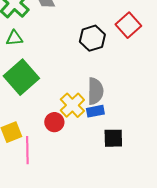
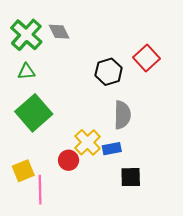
gray semicircle: (95, 91) -> (122, 115), moved

